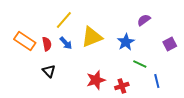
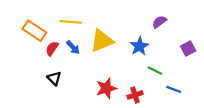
yellow line: (64, 20) -> (71, 22), turned 54
orange rectangle: (25, 41) -> (34, 31), moved
red semicircle: (47, 44) -> (52, 48), turned -136
blue line: (157, 81) -> (174, 89), turned -56

